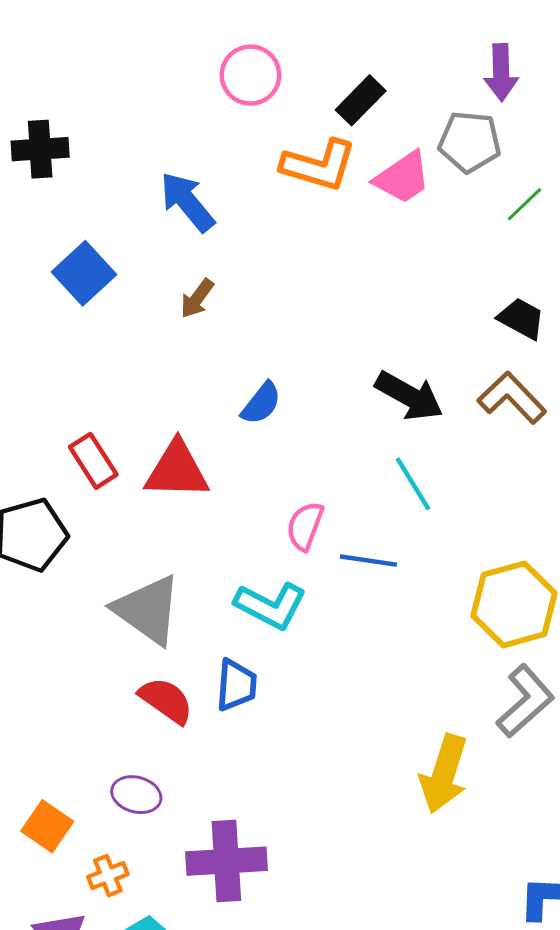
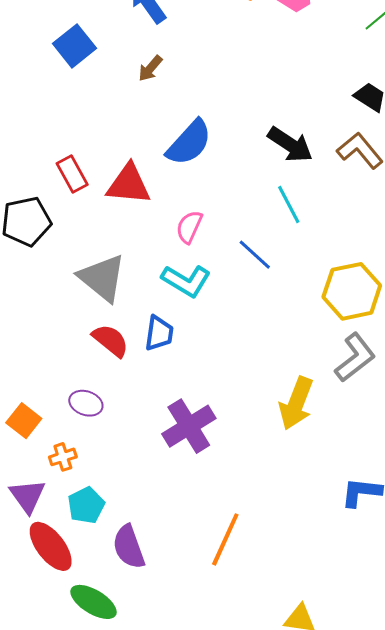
blue semicircle: (261, 403) -> (189, 143), size x1.6
pink semicircle: (305, 526) -> (189, 227), moved
blue line: (368, 561) -> (255, 255), turned 30
purple cross: (226, 861) -> (189, 426), moved, turned -32

